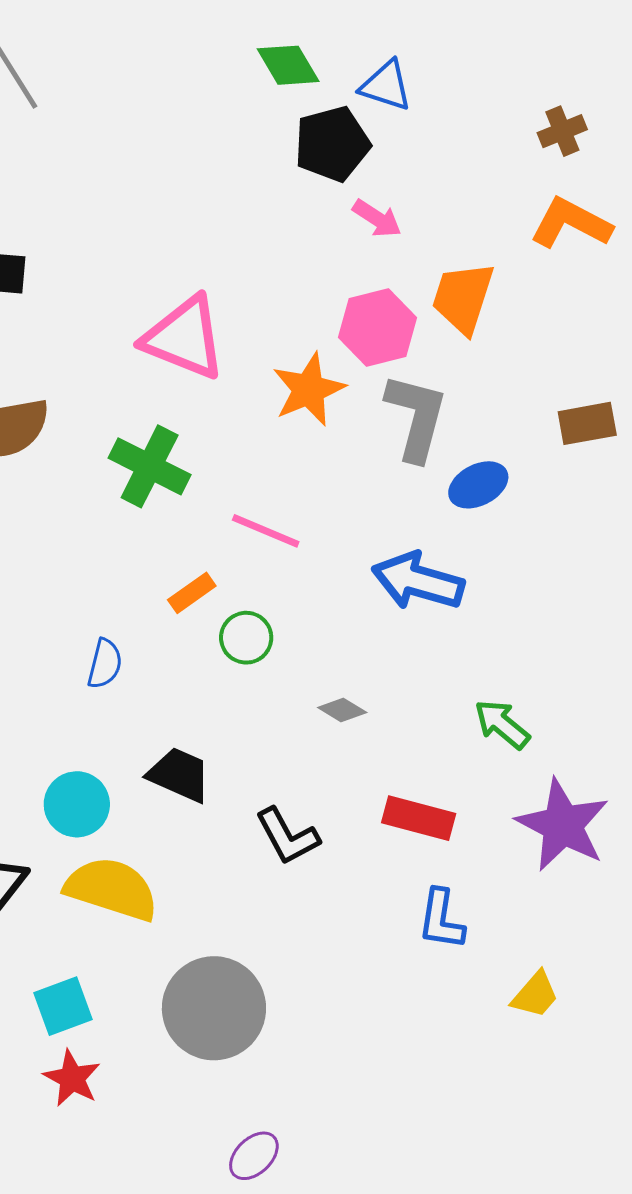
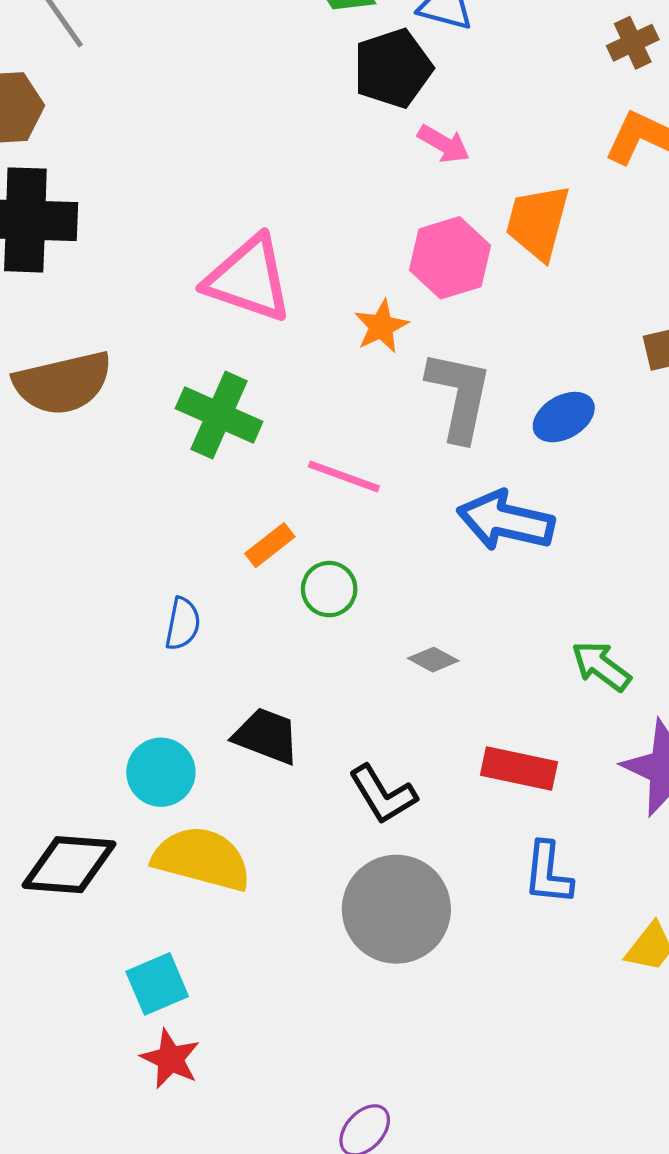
orange star: (309, 390) -> (381, 326), size x0.7
gray L-shape: (416, 417) -> (459, 396), moved
gray circle: (214, 1008) -> (396, 909), moved

